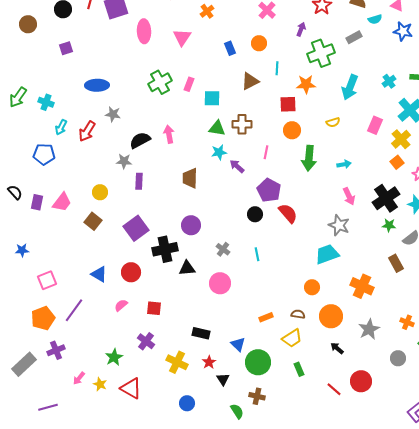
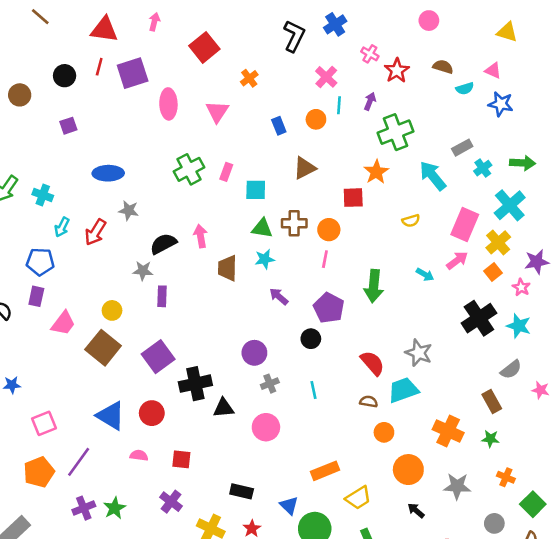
gray rectangle: (354, 37) -> (462, 148), moved
cyan line: (277, 68) -> (339, 105), moved
orange star: (306, 84) -> (376, 172), turned -30
cyan arrow: (350, 87) -> (433, 176), turned 120
pink rectangle: (375, 125) -> (465, 225), size x1.4
orange circle: (292, 130) -> (329, 230), moved
green arrow: (309, 158) -> (374, 286), moved
cyan arrow: (344, 164) -> (425, 275), turned 40
purple arrow: (237, 166) -> (279, 296), moved
brown trapezoid: (190, 178) -> (227, 268), moved
pink arrow: (349, 196) -> (457, 260), moved, turned -102
purple rectangle: (37, 202) -> (36, 296), moved
red semicircle: (288, 213) -> (372, 363), moved
brown square: (93, 221) -> (103, 348), size x1.5
purple circle: (191, 225) -> (254, 353), moved
green star: (389, 225) -> (490, 439), moved
gray cross: (223, 249) -> (270, 384), turned 32
blue triangle: (99, 274) -> (111, 416), size x1.4
pink semicircle: (121, 305) -> (139, 455), turned 48
brown semicircle: (298, 314) -> (369, 402), moved
orange rectangle: (266, 317) -> (325, 471), size x1.5
gray star: (369, 329) -> (457, 486), turned 30
purple cross: (56, 350) -> (84, 508), moved
green star: (114, 357) -> (115, 508), moved

